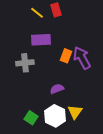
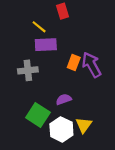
yellow line: (37, 13) -> (39, 27), moved
green square: (31, 118) -> (38, 115), moved, size x1.5

